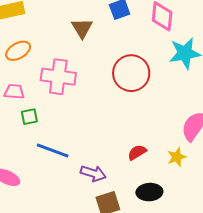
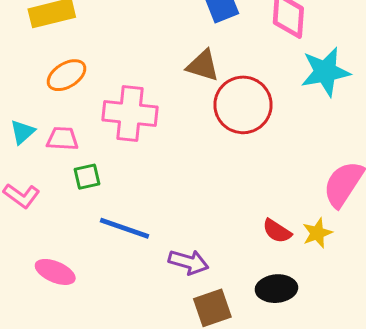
brown triangle: (82, 28) -> (203, 66), moved, turned -40
red semicircle: (137, 152) -> (277, 231), moved, turned -114

